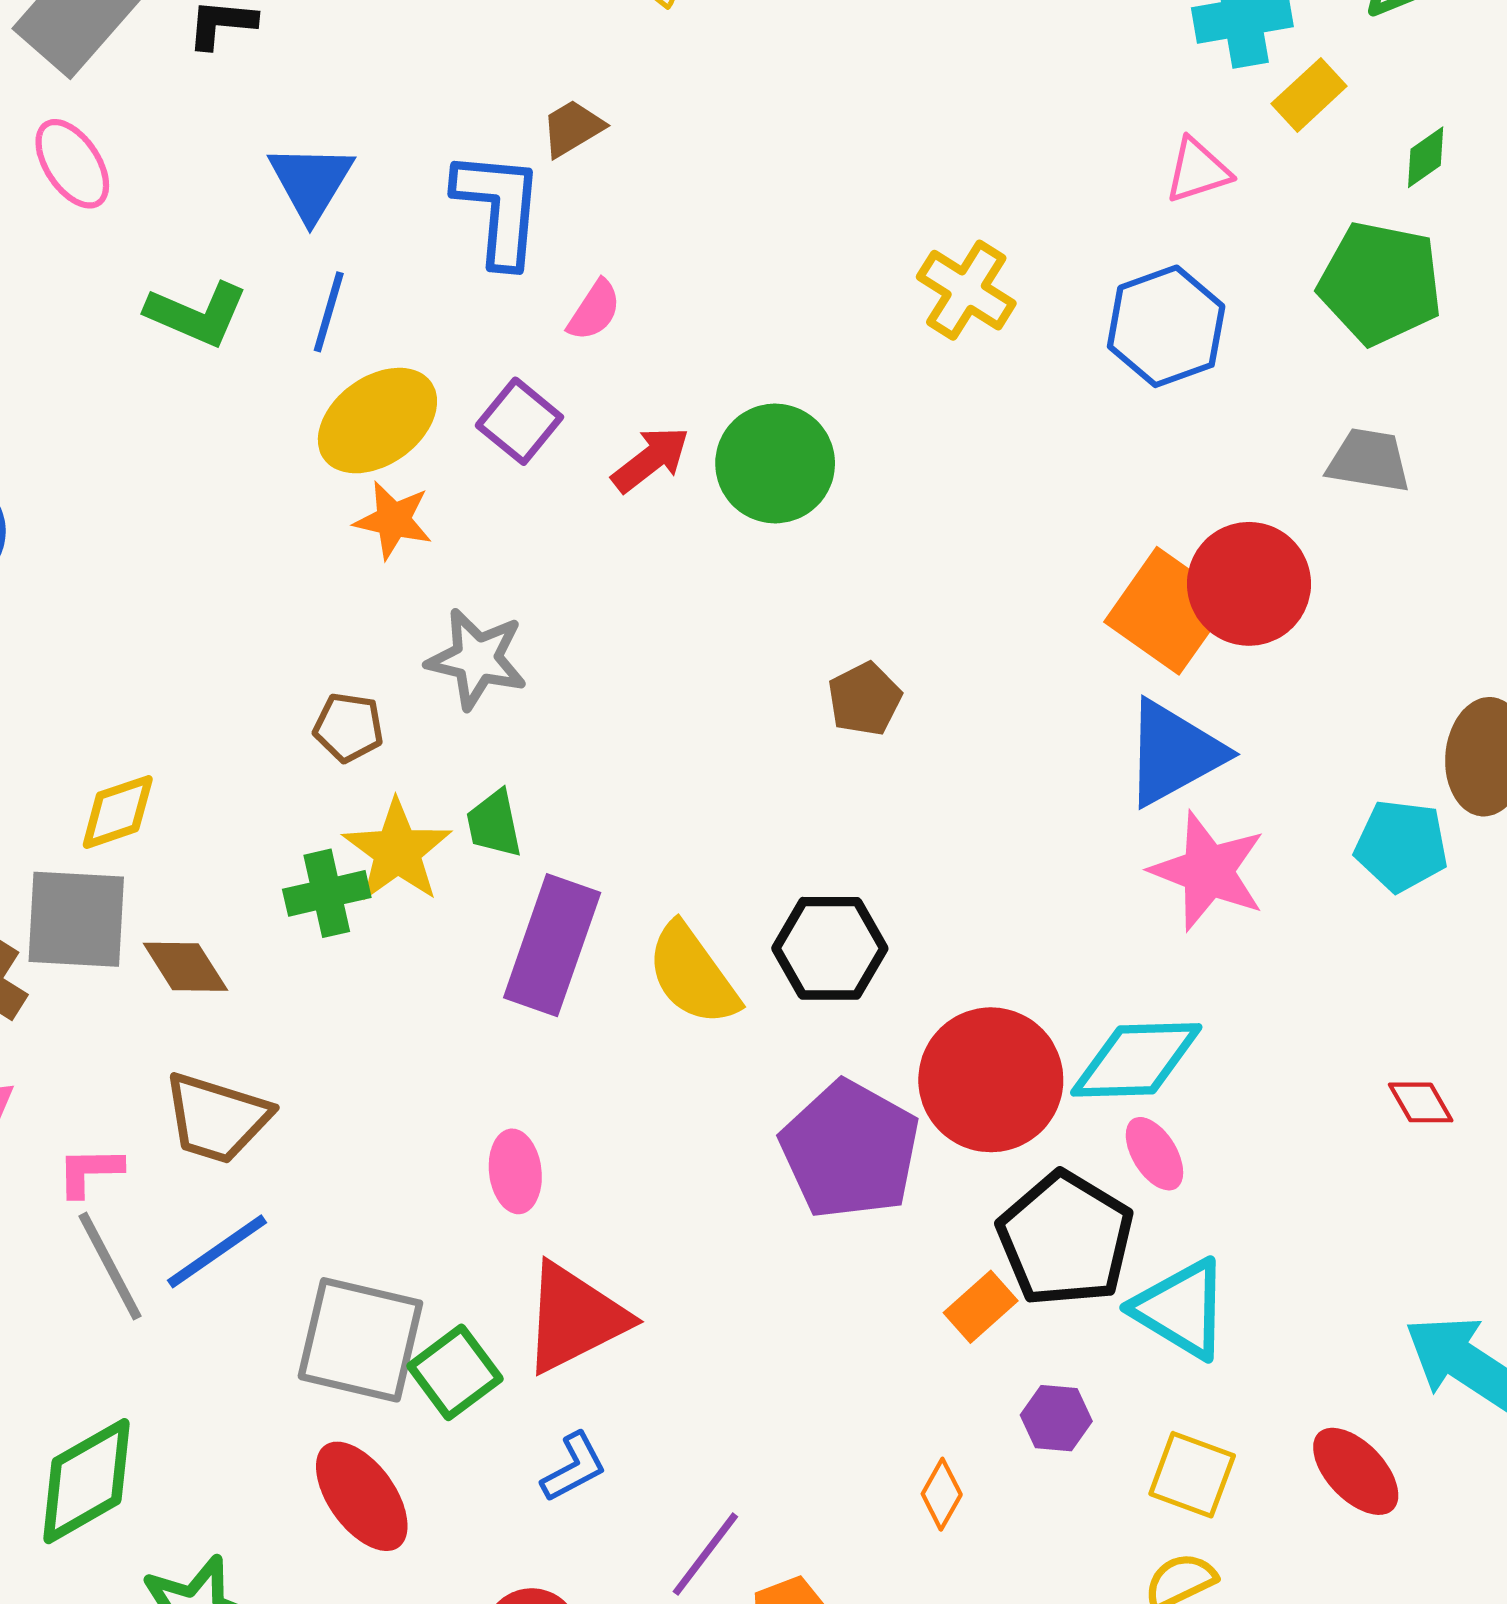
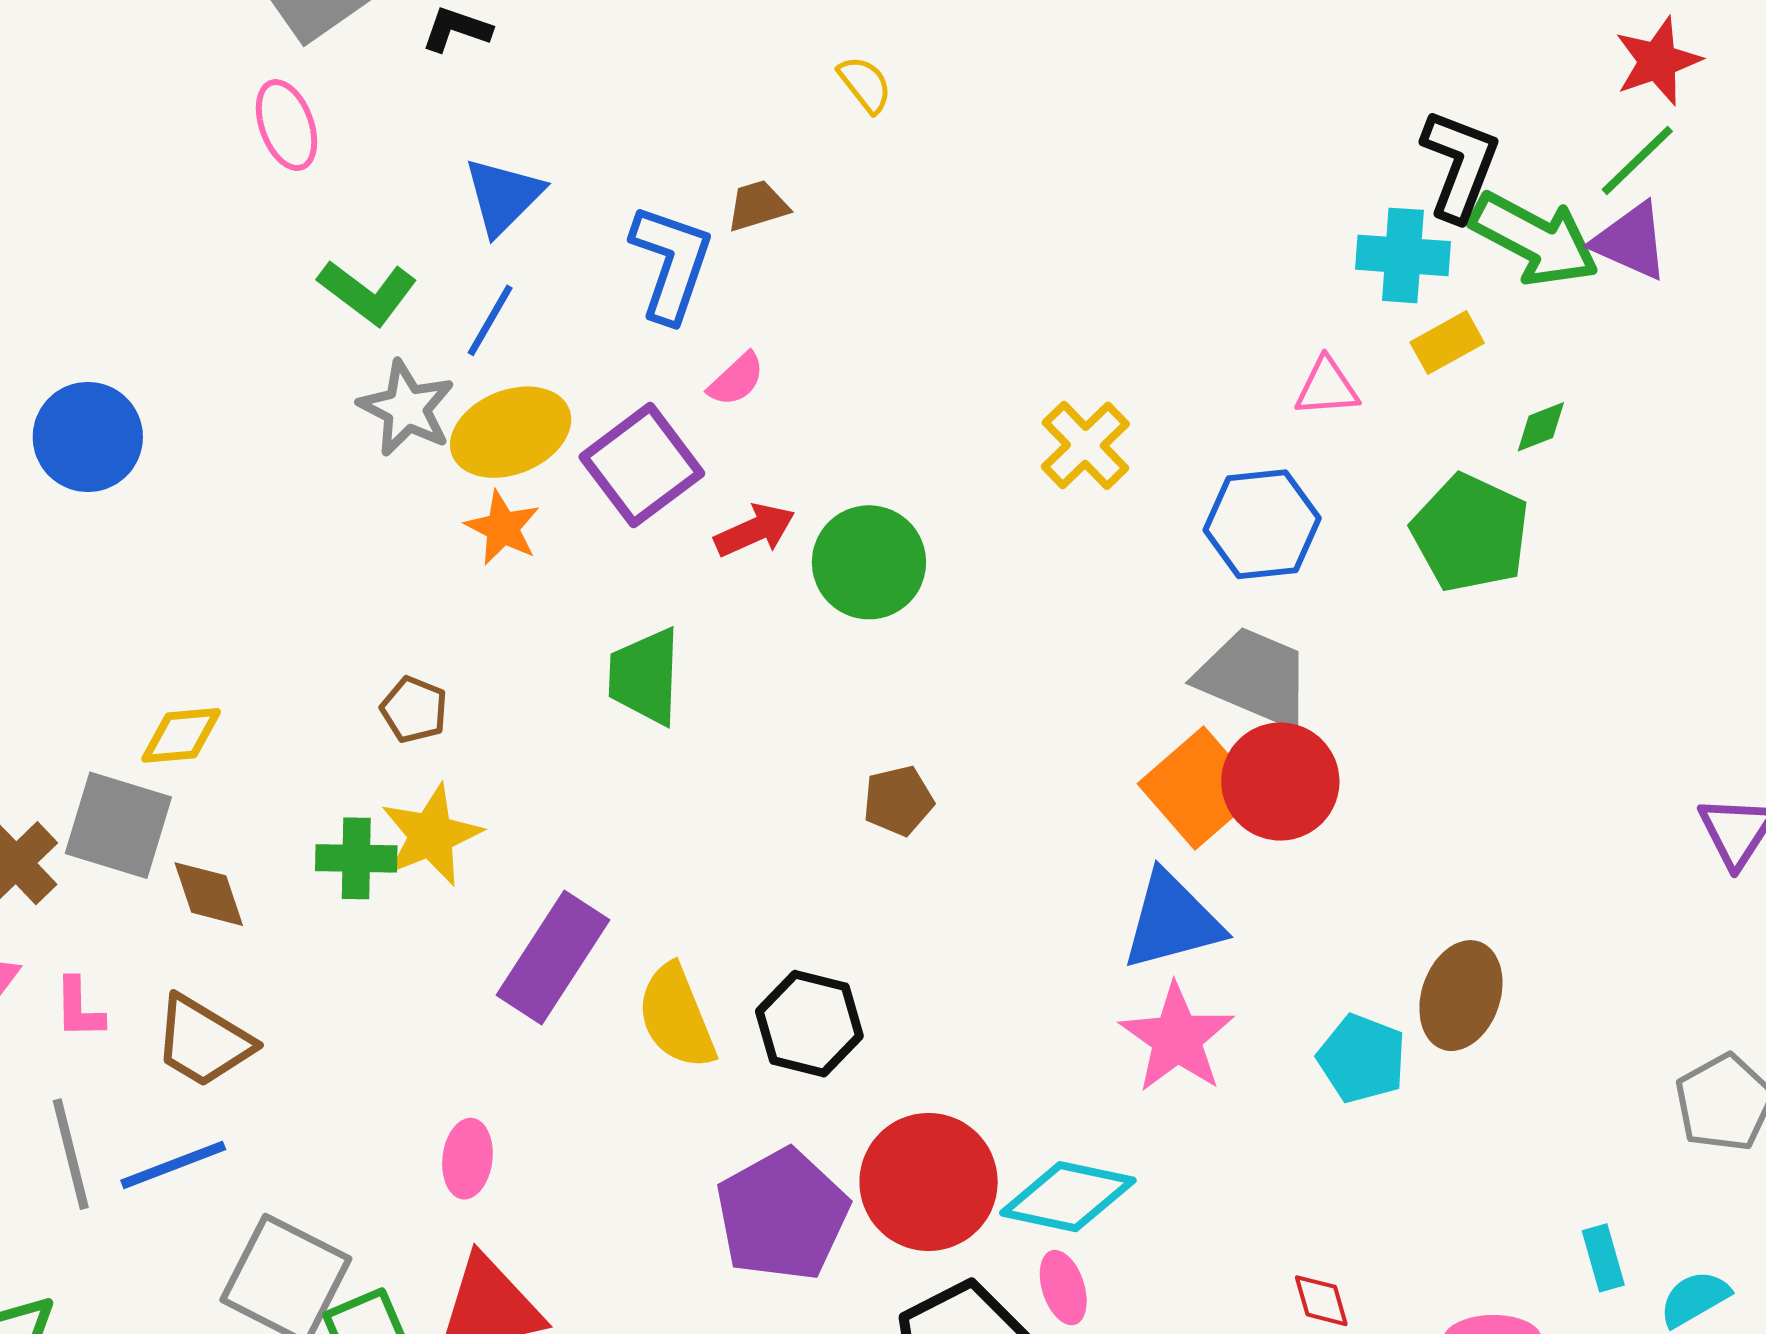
purple square: (519, 421) -> (642, 465), size x1.5
gray trapezoid: (1369, 461) -> (1254, 677), moved, size x1.5
gray star: (477, 659) -> (407, 408), moved
green trapezoid: (494, 824) -> (645, 677), moved, size x1.5
pink L-shape: (90, 1171) -> (79, 1008), moved, turned -104

